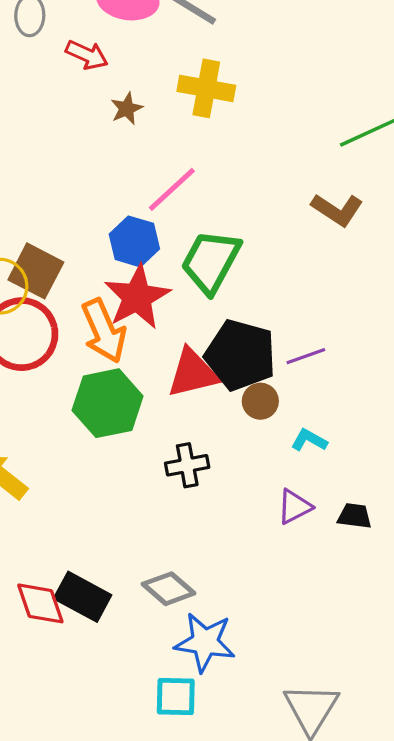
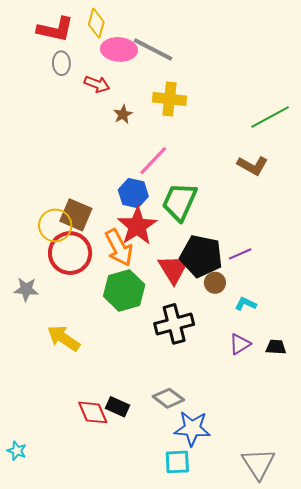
red triangle: (193, 373) -> (174, 269), turned -44
black cross: (187, 465) -> (174, 324), size x1.5
black rectangle: (83, 597) -> (118, 407), size x0.7

